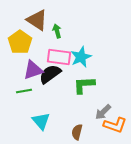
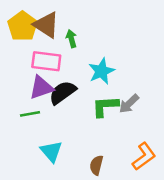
yellow pentagon: (20, 42) -> (22, 26), moved
pink rectangle: (59, 57) -> (46, 61), moved
gray arrow: (103, 112) -> (129, 104), moved
orange L-shape: (115, 125) -> (144, 156), turned -55

